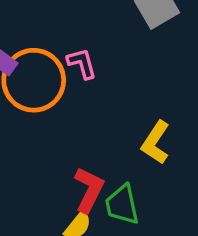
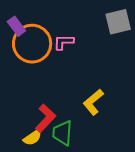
pink L-shape: (82, 63) -> (64, 42), turned -90

